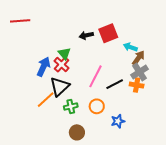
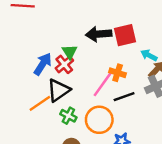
black arrow: (86, 35) -> (99, 34), size x1.5
orange cross: (137, 85) -> (118, 73), moved
orange circle: (97, 106) -> (99, 120), size x1.5
green cross: (71, 107) -> (68, 116), turned 32

